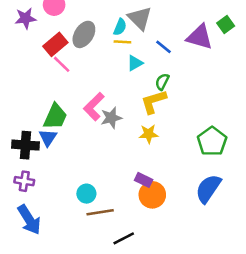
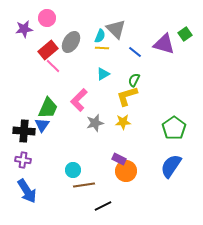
cyan triangle: (135, 63) -> (103, 74), moved
gray star: (111, 118) -> (95, 123), moved

